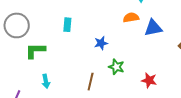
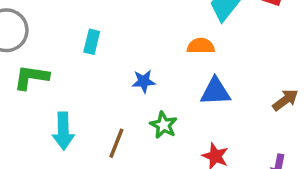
blue triangle: (153, 28) -> (215, 91), moved
cyan arrow: (46, 81) -> (63, 131), moved, size x1.5

